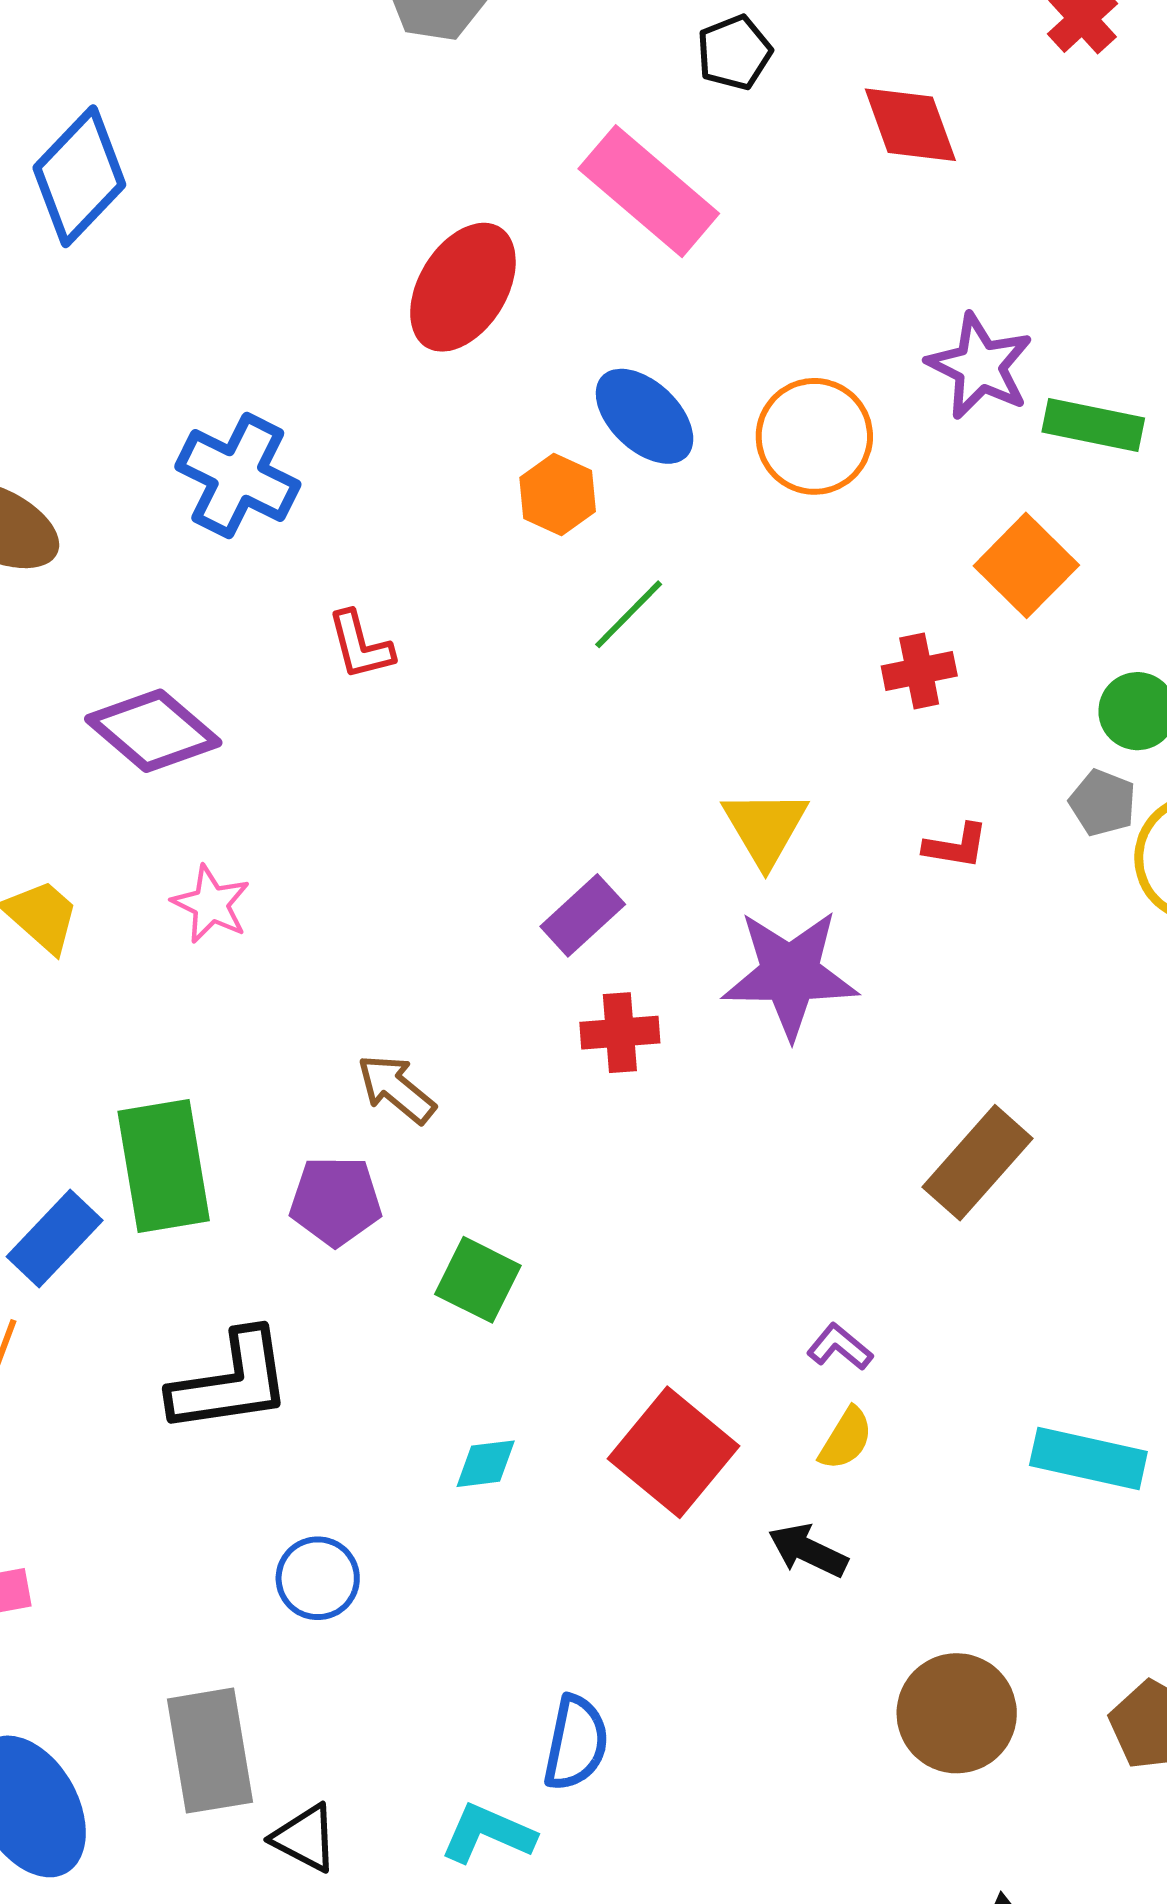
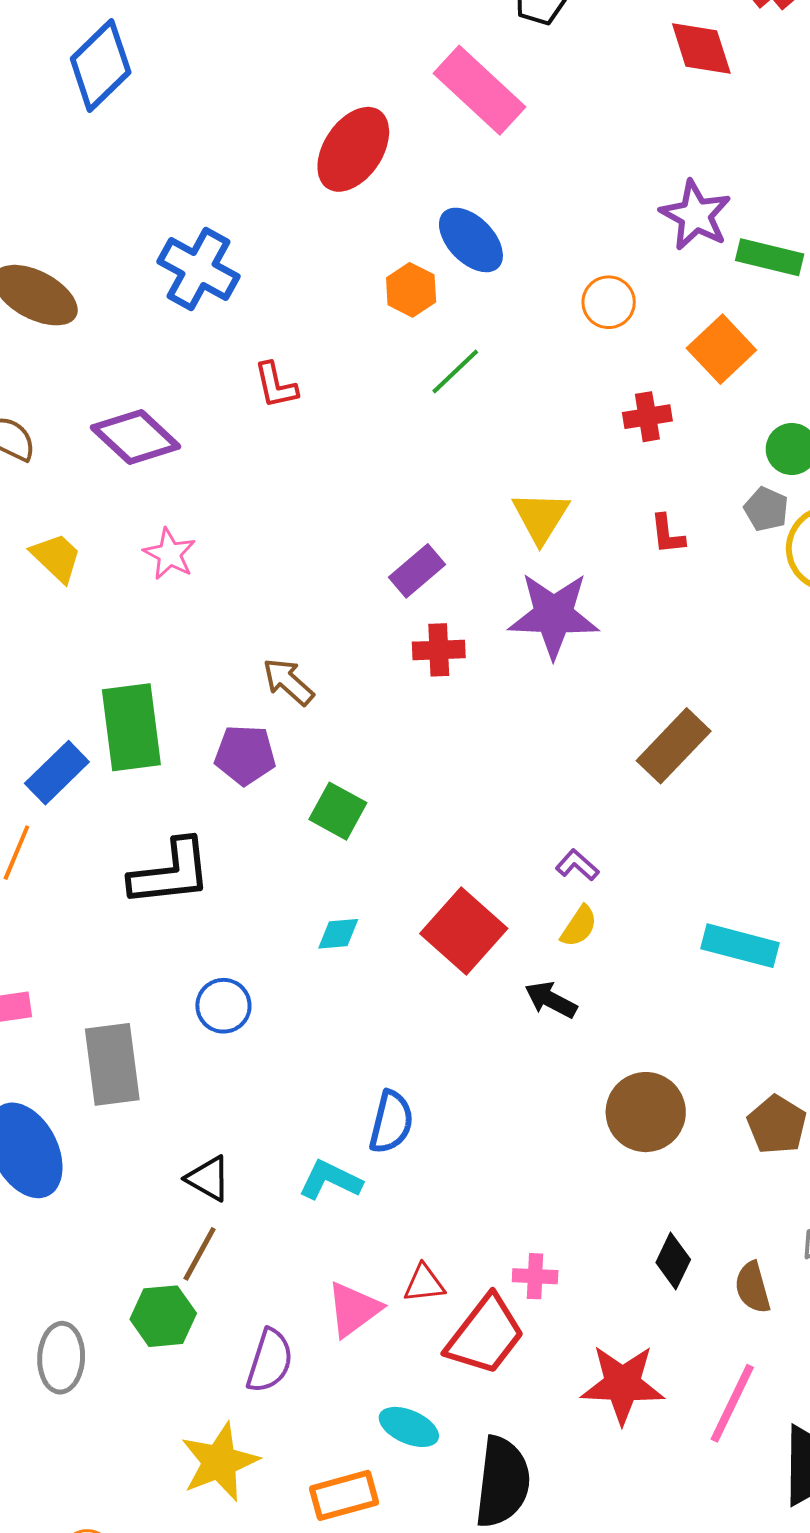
red diamond: (910, 125) -> (701, 49), moved
orange circle: (814, 436) -> (609, 302), moved, size x0.7
red L-shape: (956, 846) -> (667, 534), turned 72
gray rectangle: (210, 1751) -> (112, 1064), moved

